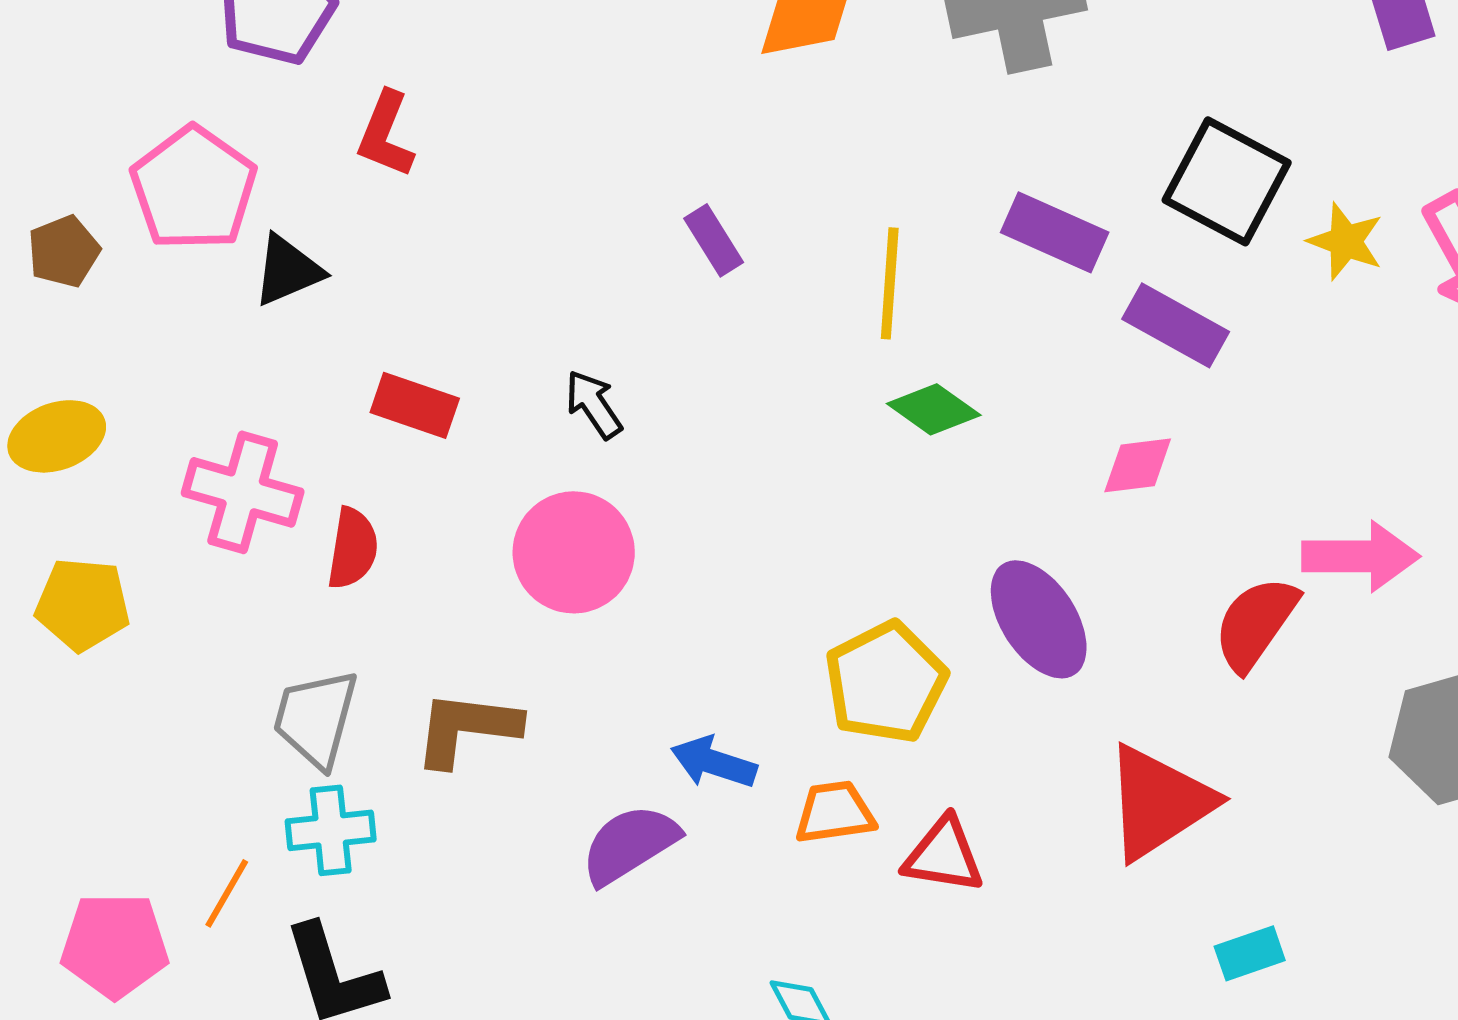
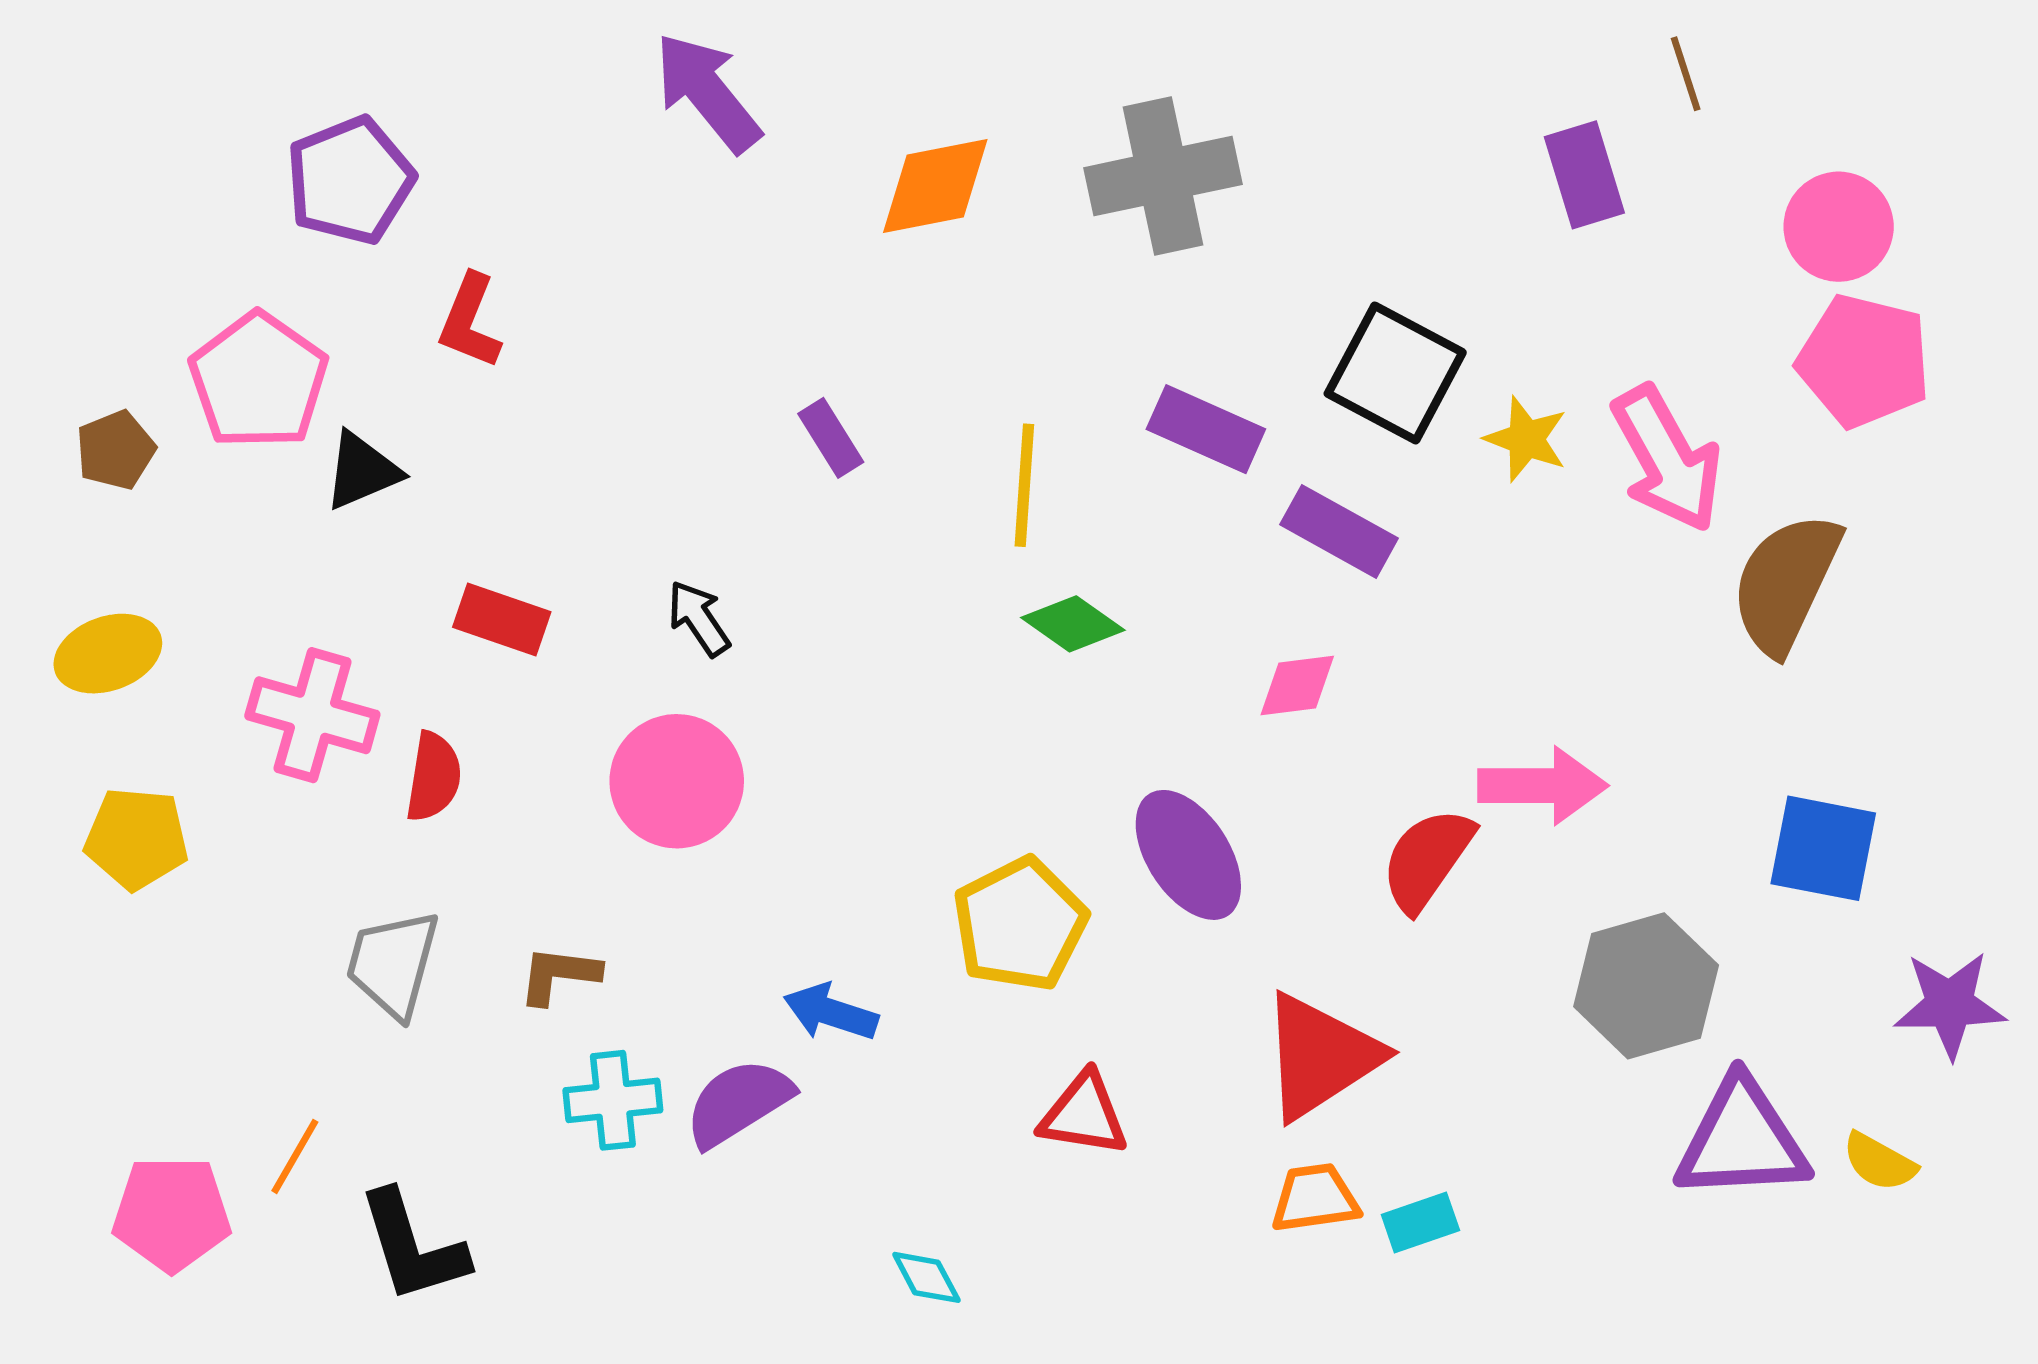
brown L-shape: (467, 728) -> (559, 975), size x0.7
orange trapezoid: (835, 812) -> (1315, 1198), moved
cyan cross: (331, 830) -> (613, 1100), moved

